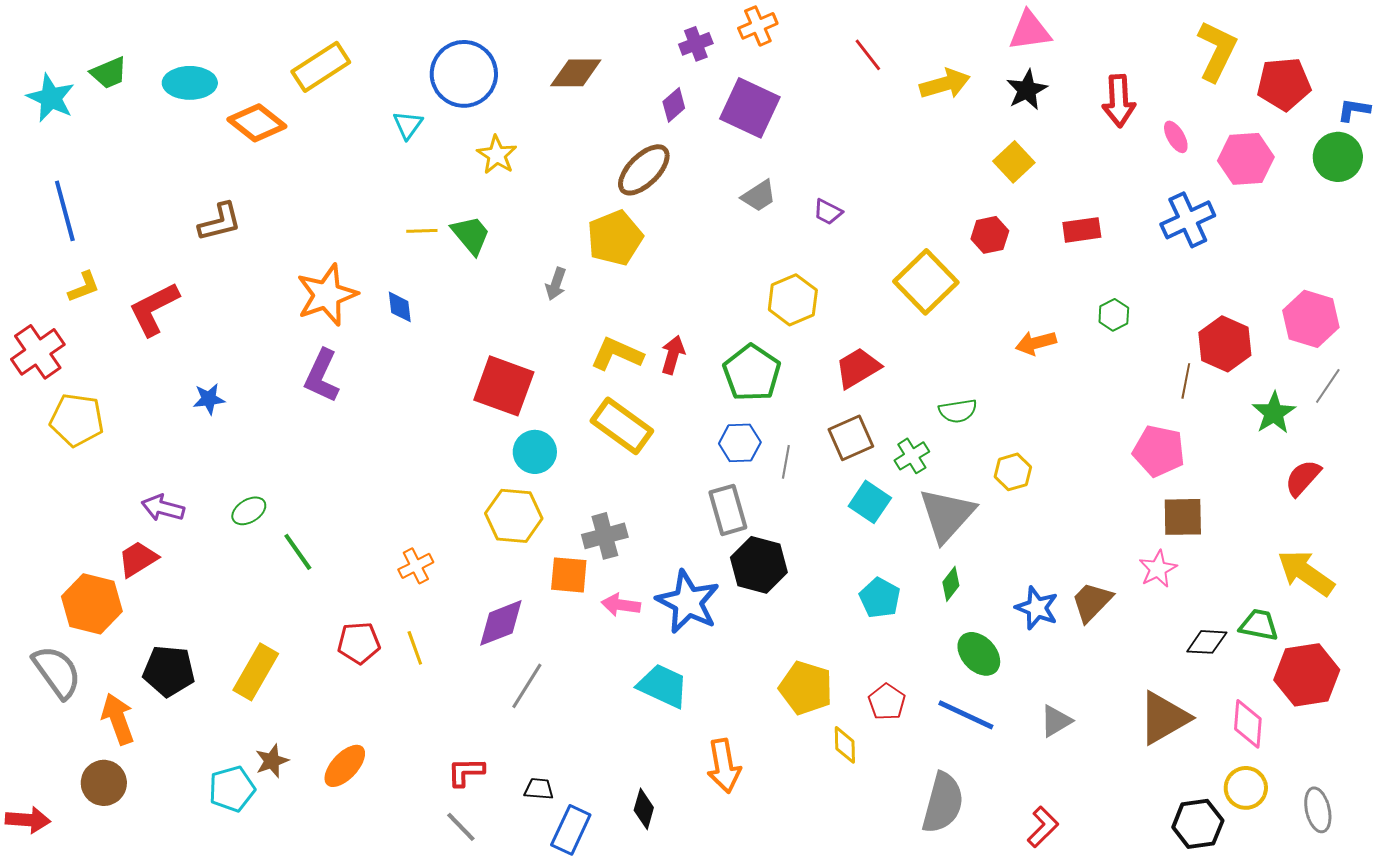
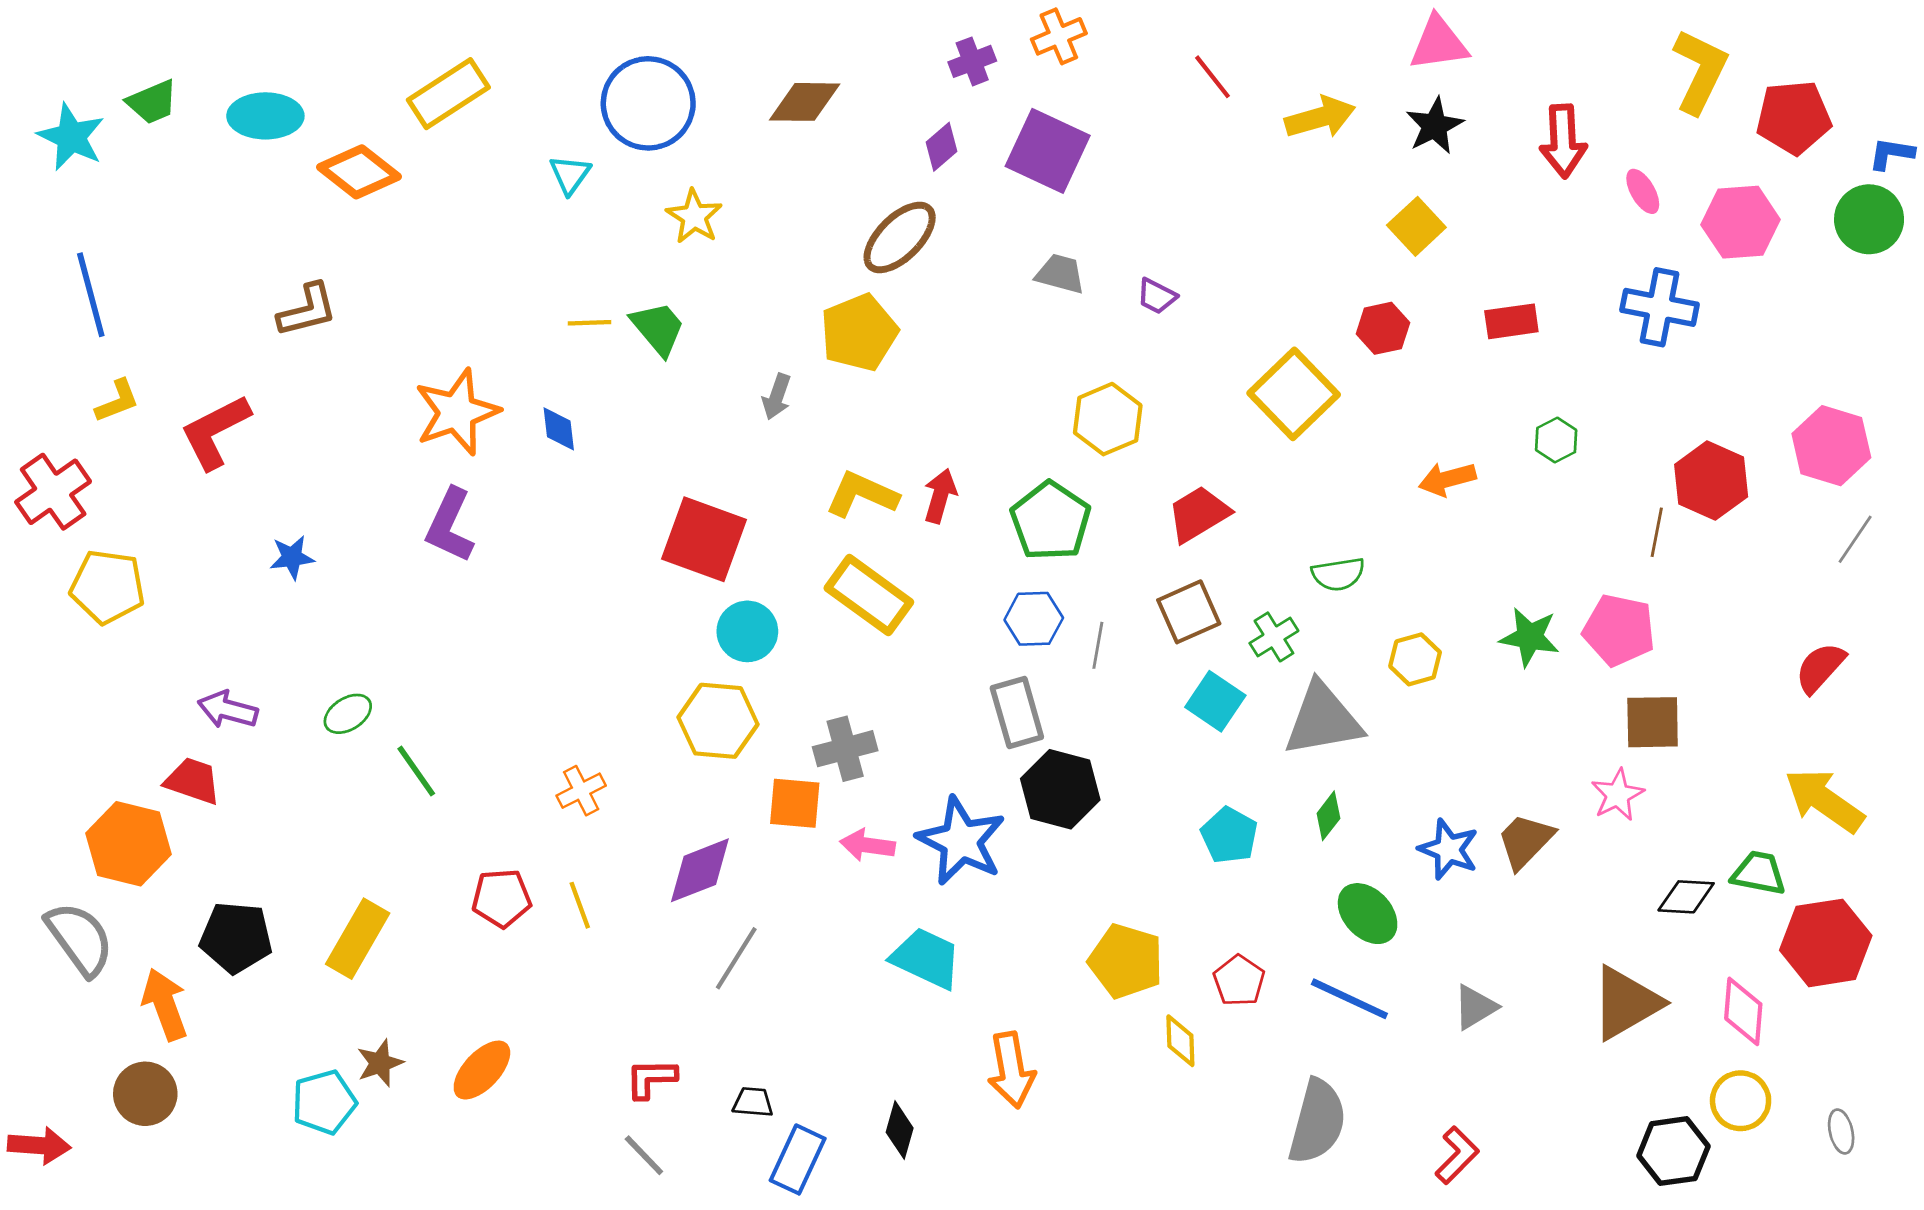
gray trapezoid: (759, 196) -> (1060, 274), turned -132
blue cross: (1188, 220) -> (1660, 307), turned 36
green star: (1274, 413) -> (1530, 637), moved, turned -30
gray triangle: (947, 515) -> (1323, 719), turned 38
red trapezoid: (138, 559) -> (193, 781), turned 51
gray ellipse: (1318, 810) -> (1841, 1131), size x0.7

